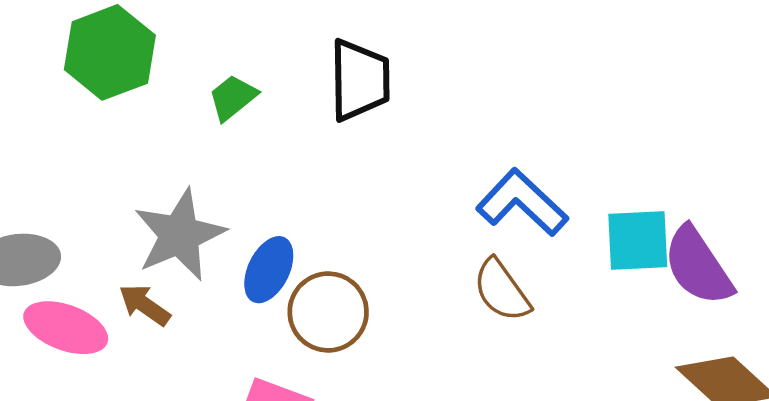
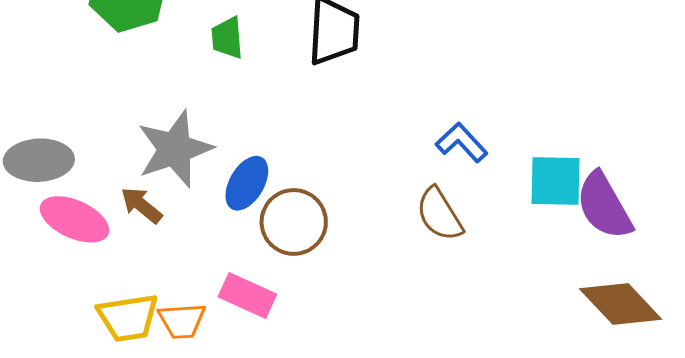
green trapezoid: (233, 97) -> (227, 38), turned -60
blue L-shape: (522, 203) -> (462, 143), size x0.7

